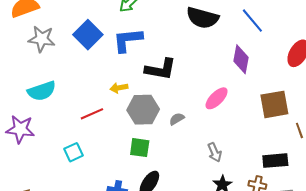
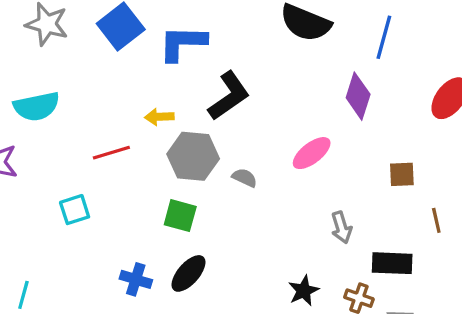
blue line: (252, 21) -> (384, 37), turned 48
black L-shape: (161, 69) -> (229, 96), turned -52
brown square: (274, 104) -> (402, 174), size x0.6
gray semicircle: (177, 119) -> (245, 178), turned 49
gray arrow: (215, 152) -> (341, 227), moved

